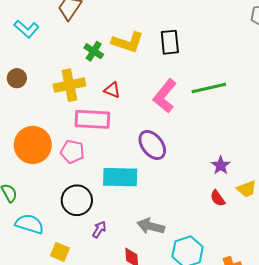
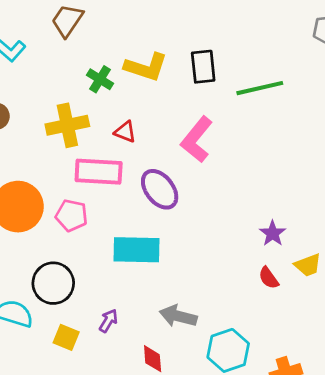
green line: (209, 88) -> (260, 88), moved
purple ellipse: (152, 145) -> (160, 189), moved
black circle: (77, 200) -> (53, 283), moved
yellow square: (60, 252) -> (66, 337), moved

